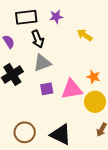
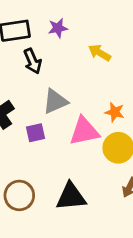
gray triangle: (42, 63) -> (55, 101), moved
purple square: (47, 89) -> (36, 133), moved
black triangle: (61, 135) -> (71, 197), turned -30

